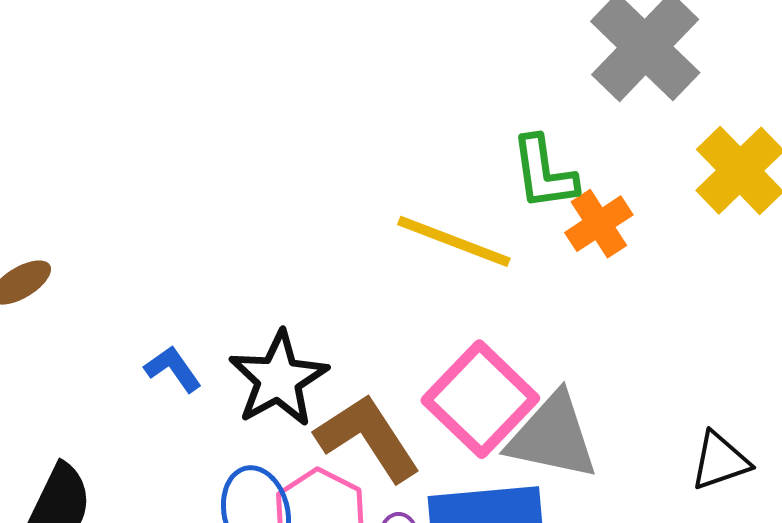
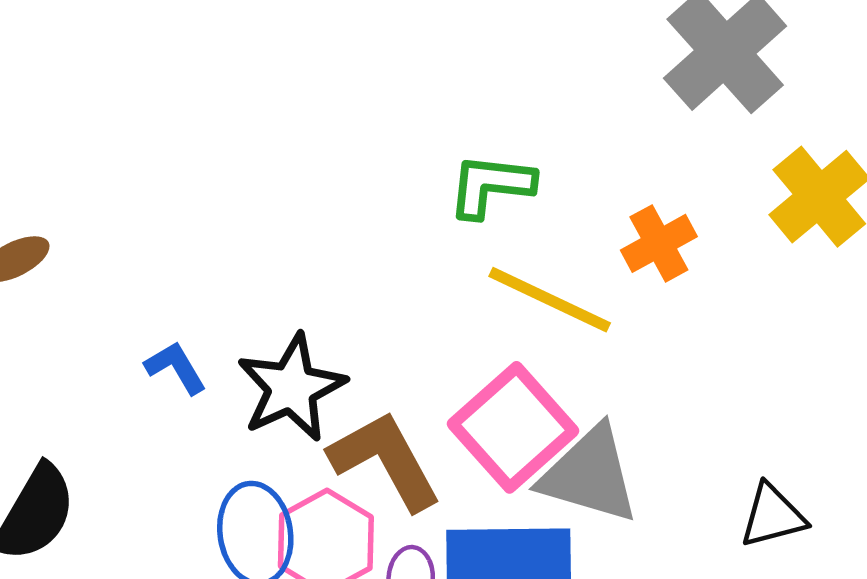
green L-shape: (544, 173) -> (491, 186), moved, turned 100
yellow line: (454, 241) -> (550, 300), moved

